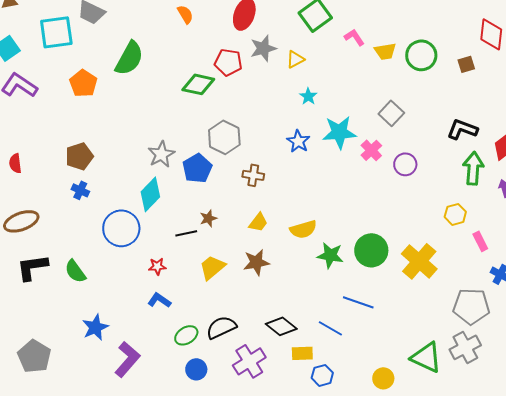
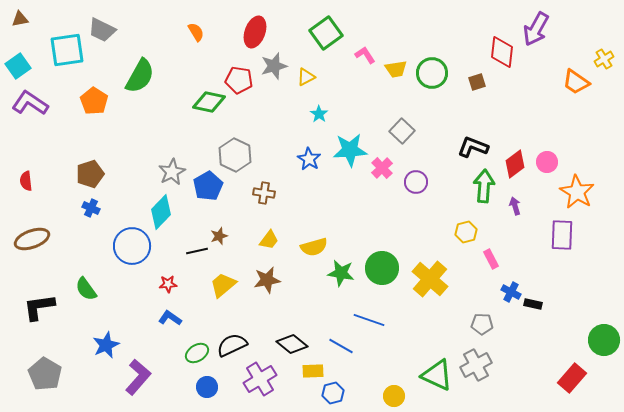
black L-shape: (32, 267) -> (39, 307), moved
gray pentagon: (471, 306) -> (482, 324), size x0.6

